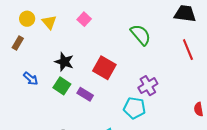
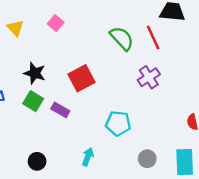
red line: (188, 50) -> (153, 37), moved
red square: (104, 68) -> (81, 78), turned 35
purple cross: (148, 86) -> (149, 77), moved

